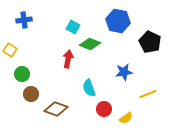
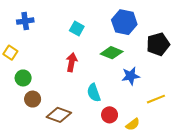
black pentagon: (150, 42) -> (158, 44), turned 30
green diamond: (90, 44) -> (112, 53), moved

